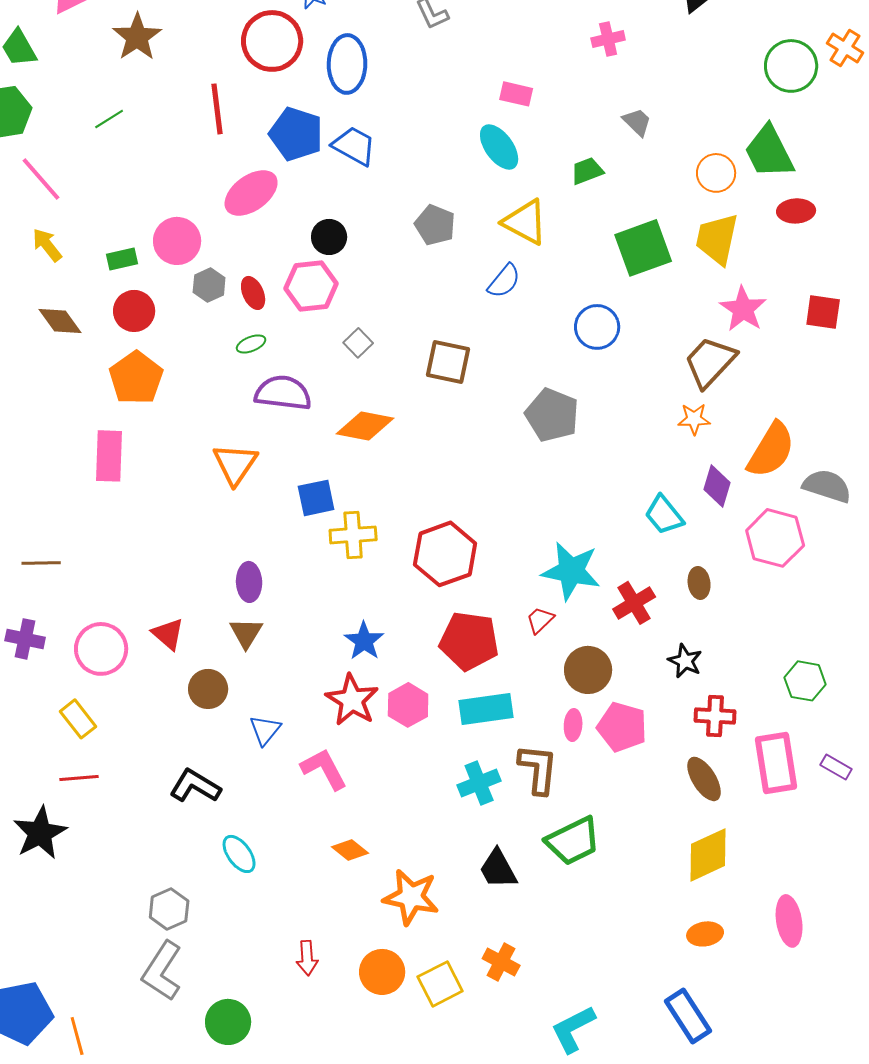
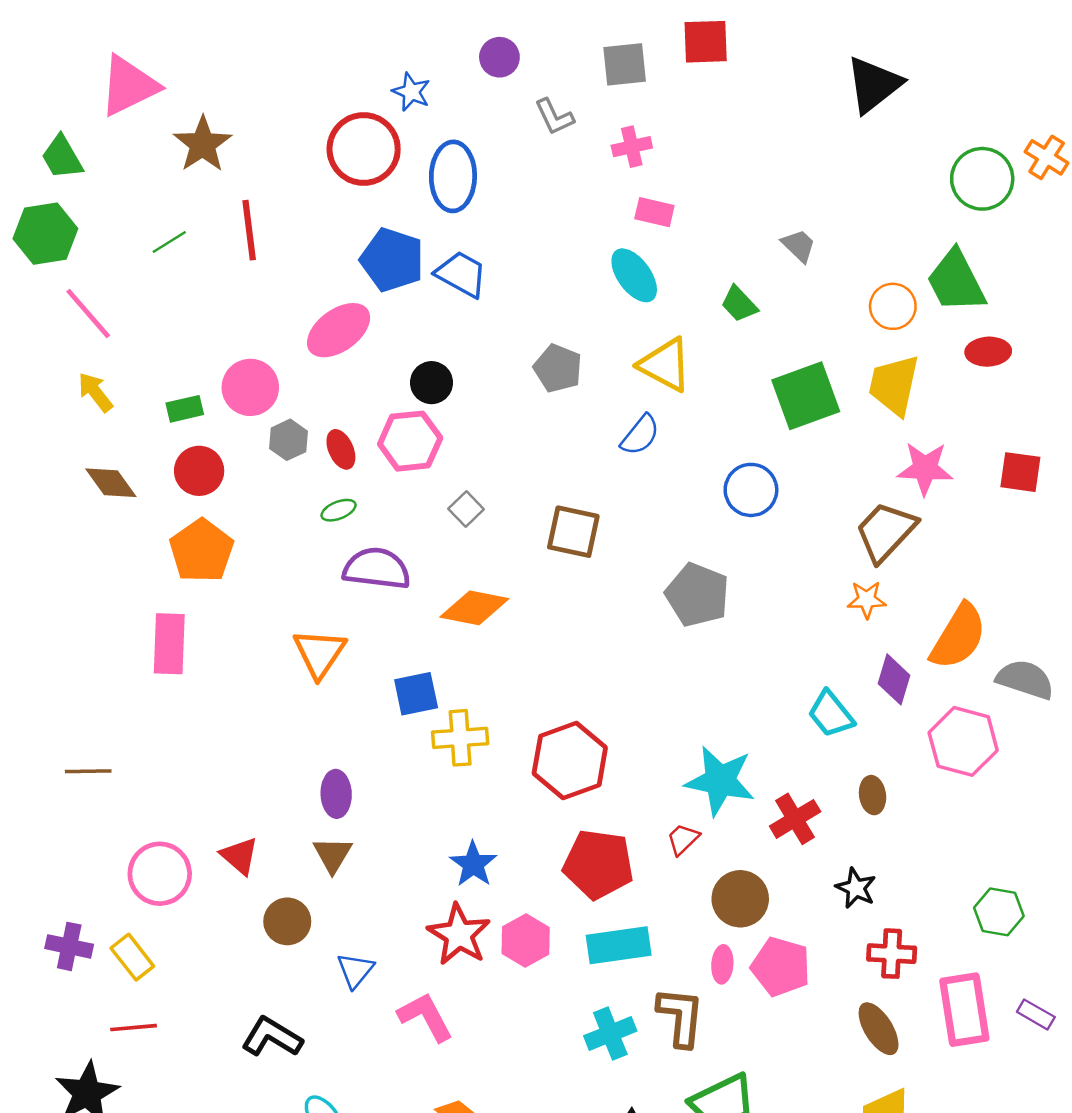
pink cross: (608, 39) -> (632, 147), moved
red line: (217, 109) -> (249, 230), moved
green trapezoid: (587, 171) -> (739, 304), turned -112
pink star: (743, 309) -> (925, 468), turned -30
purple cross: (25, 639) -> (69, 946), moved

